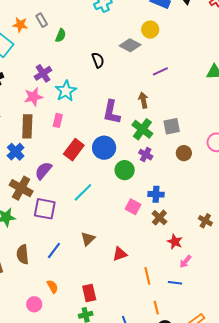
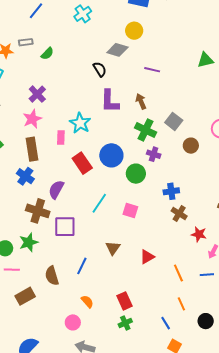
gray rectangle: (42, 20) -> (26, 42), turned -56
green semicircle: (61, 35) -> (47, 54), turned 32
black semicircle: (98, 60) -> (100, 69), moved
purple line: (160, 71) -> (152, 70), turned 49
cyan star: (66, 91) -> (80, 123), moved
purple L-shape: (111, 112) -> (110, 101), moved
gray square: (172, 126) -> (174, 121), turned -30
red rectangle: (74, 150) -> (82, 163), turned -60
pink square: (133, 207) -> (130, 210), moved
orange line: (156, 308) -> (181, 304), moved

